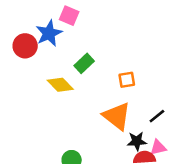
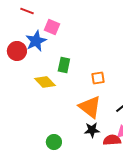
green rectangle: (84, 63) -> (64, 65), turned -35
black star: (137, 141) -> (92, 130), moved

